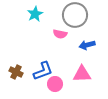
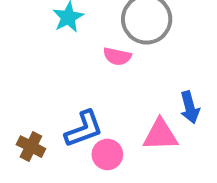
blue arrow: (87, 45) -> (190, 107), moved, turned -91
brown cross: (16, 72) -> (31, 147), moved

